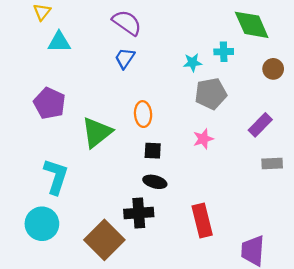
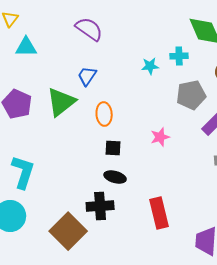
blue trapezoid: (125, 58) -> (87, 76), moved
gray pentagon: (211, 94) -> (191, 95), moved
green triangle: (97, 132) -> (61, 102), moved

